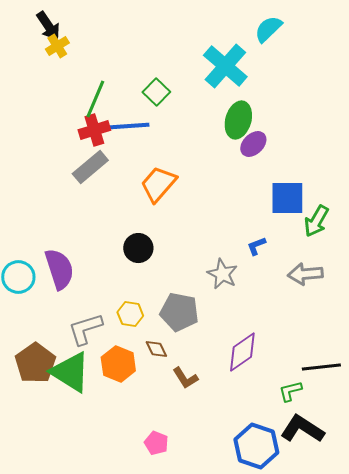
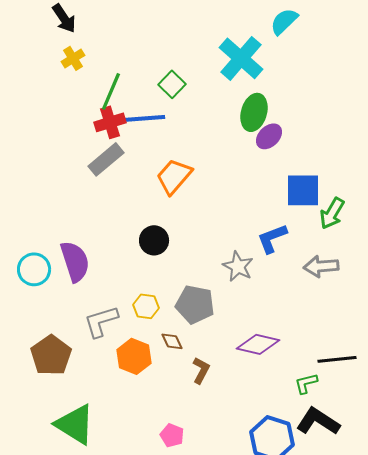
yellow cross: (57, 46) -> (73, 58), moved
blue L-shape: (256, 246) -> (272, 238), size x1.6
purple diamond: (242, 352) -> (258, 344), turned 48
green triangle: (70, 372) -> (75, 424), moved
brown L-shape: (185, 378) -> (201, 370), turned -120

